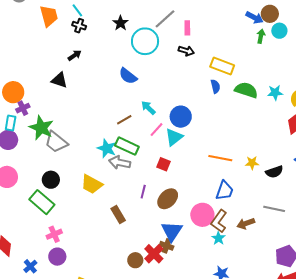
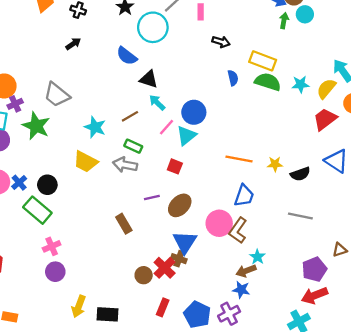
black arrow: (186, 51) -> (221, 42), moved
yellow rectangle: (222, 66) -> (263, 61), moved
blue semicircle: (128, 76) -> (127, 56), moved
black triangle: (59, 80) -> (149, 79), moved
gray trapezoid: (56, 142) -> (57, 95), moved
green rectangle: (127, 146) -> (133, 146), size x0.7
cyan star: (107, 148) -> (95, 127), moved
yellow trapezoid: (92, 184) -> (86, 162), moved
purple line: (143, 192) -> (152, 198), turned 64
brown arrow: (246, 224) -> (246, 271), moved
cyan star: (218, 238) -> (257, 257), moved
blue cross: (30, 266) -> (19, 183), moved

